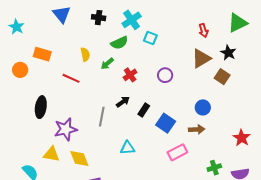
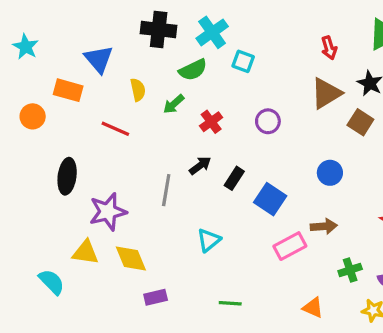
blue triangle: (62, 14) -> (99, 59), moved
black cross: (99, 18) -> (159, 30), size x1.5
brown arrow: (197, 129) -> (324, 226), moved
cyan triangle: (127, 148) -> (209, 240), turned -35

